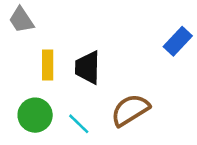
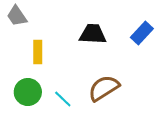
black trapezoid: (88, 67) -> (93, 34), moved, turned 92

